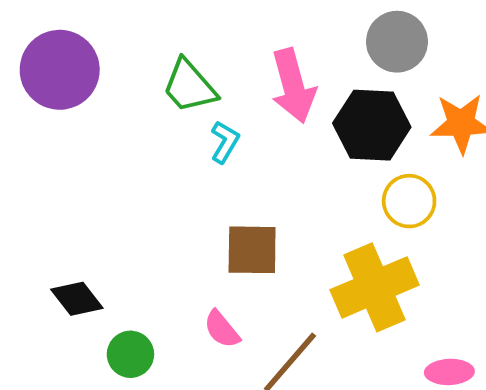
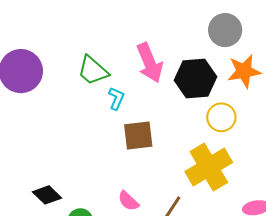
gray circle: (397, 42) -> (225, 30), moved
brown square: (252, 250) -> (138, 135), moved

